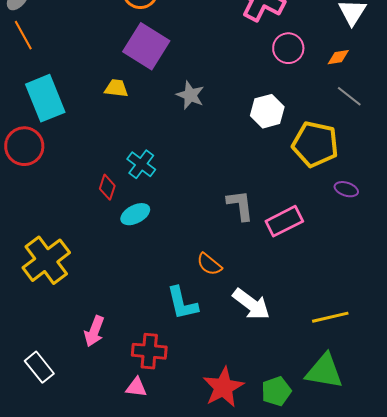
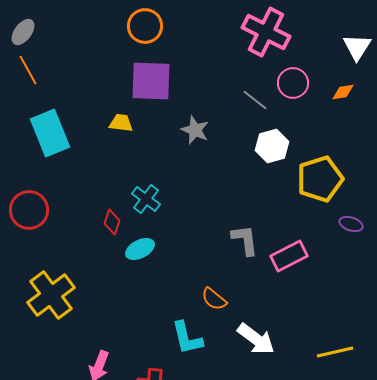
purple square: (146, 46) -> (151, 81), turned -30
gray line: (349, 96) -> (255, 100), moved
yellow pentagon: (315, 144) -> (320, 179), turned -30
red circle: (24, 146) -> (29, 210), moved

